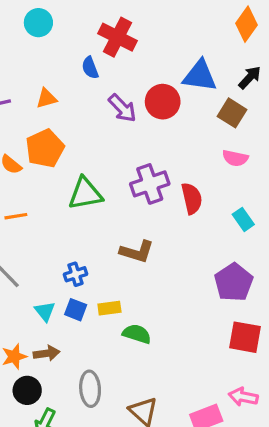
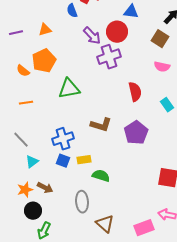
blue triangle: (200, 76) -> (131, 12), moved, size x0.7
purple cross: (150, 184) -> (109, 57), moved
blue cross: (76, 274) -> (63, 139), size x1.5
purple pentagon: (234, 282) -> (136, 133), moved
cyan triangle: (45, 311) -> (32, 162), moved, turned 32
brown arrow: (47, 353) -> (45, 188), turned 35
gray ellipse: (90, 389) -> (82, 202), moved

